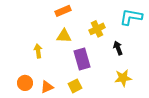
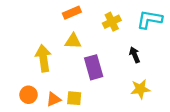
yellow cross: (97, 29) -> (112, 22), moved
yellow arrow: (38, 51) -> (43, 58), size x1.6
yellow square: (75, 86) -> (74, 98), moved, turned 32

